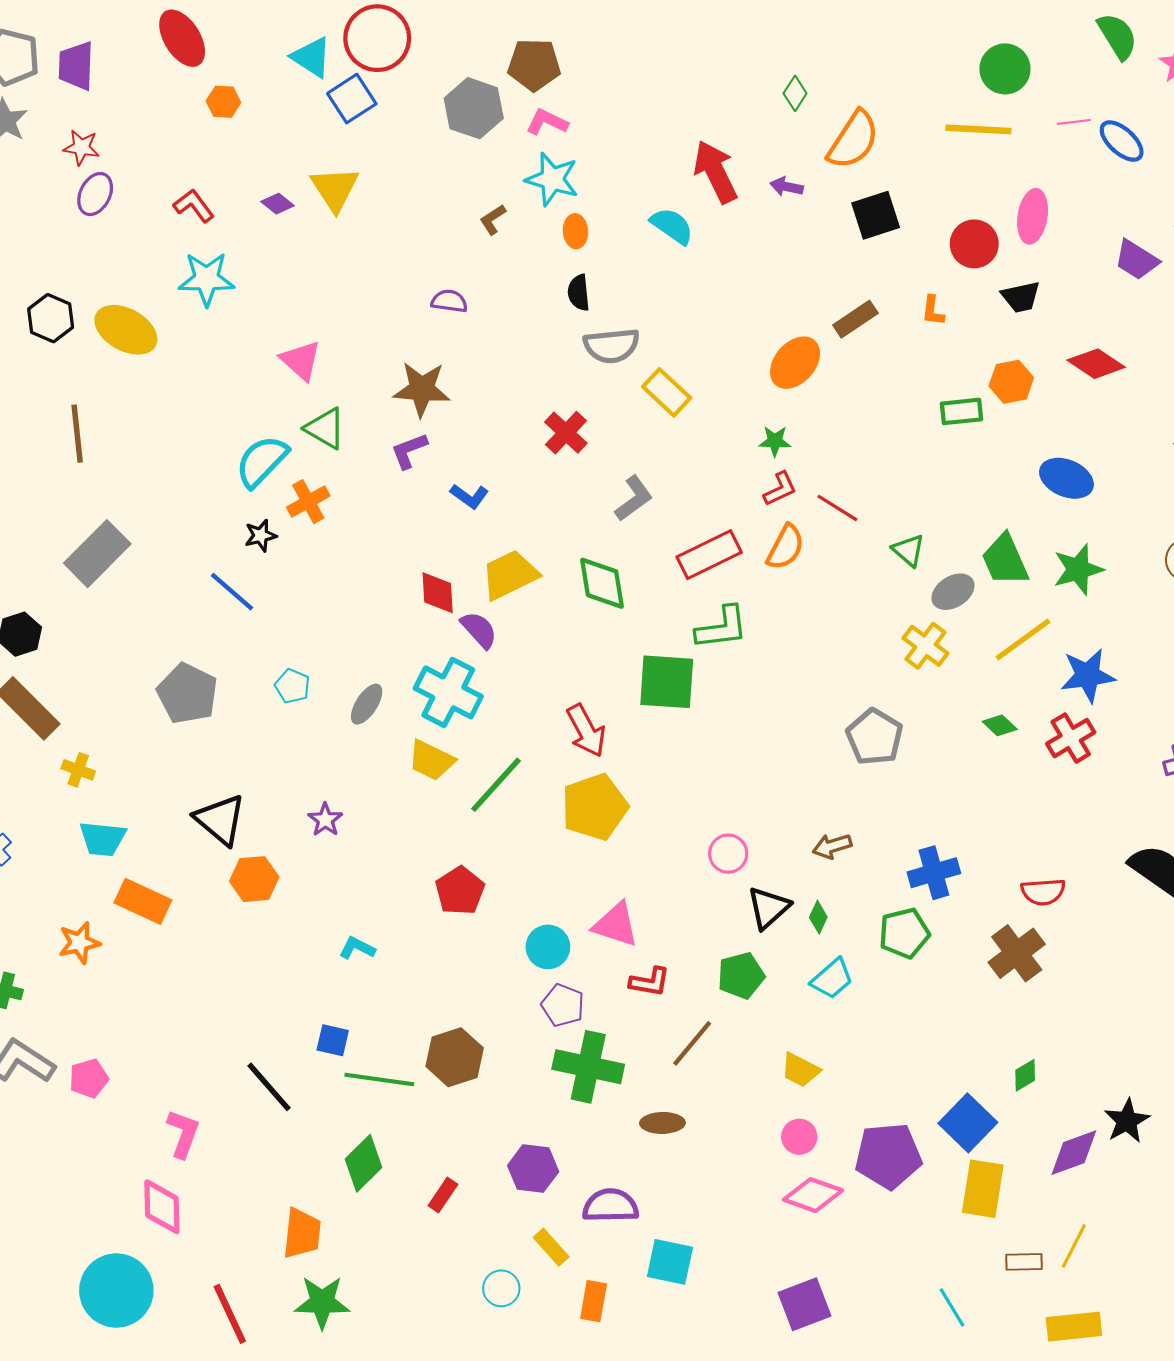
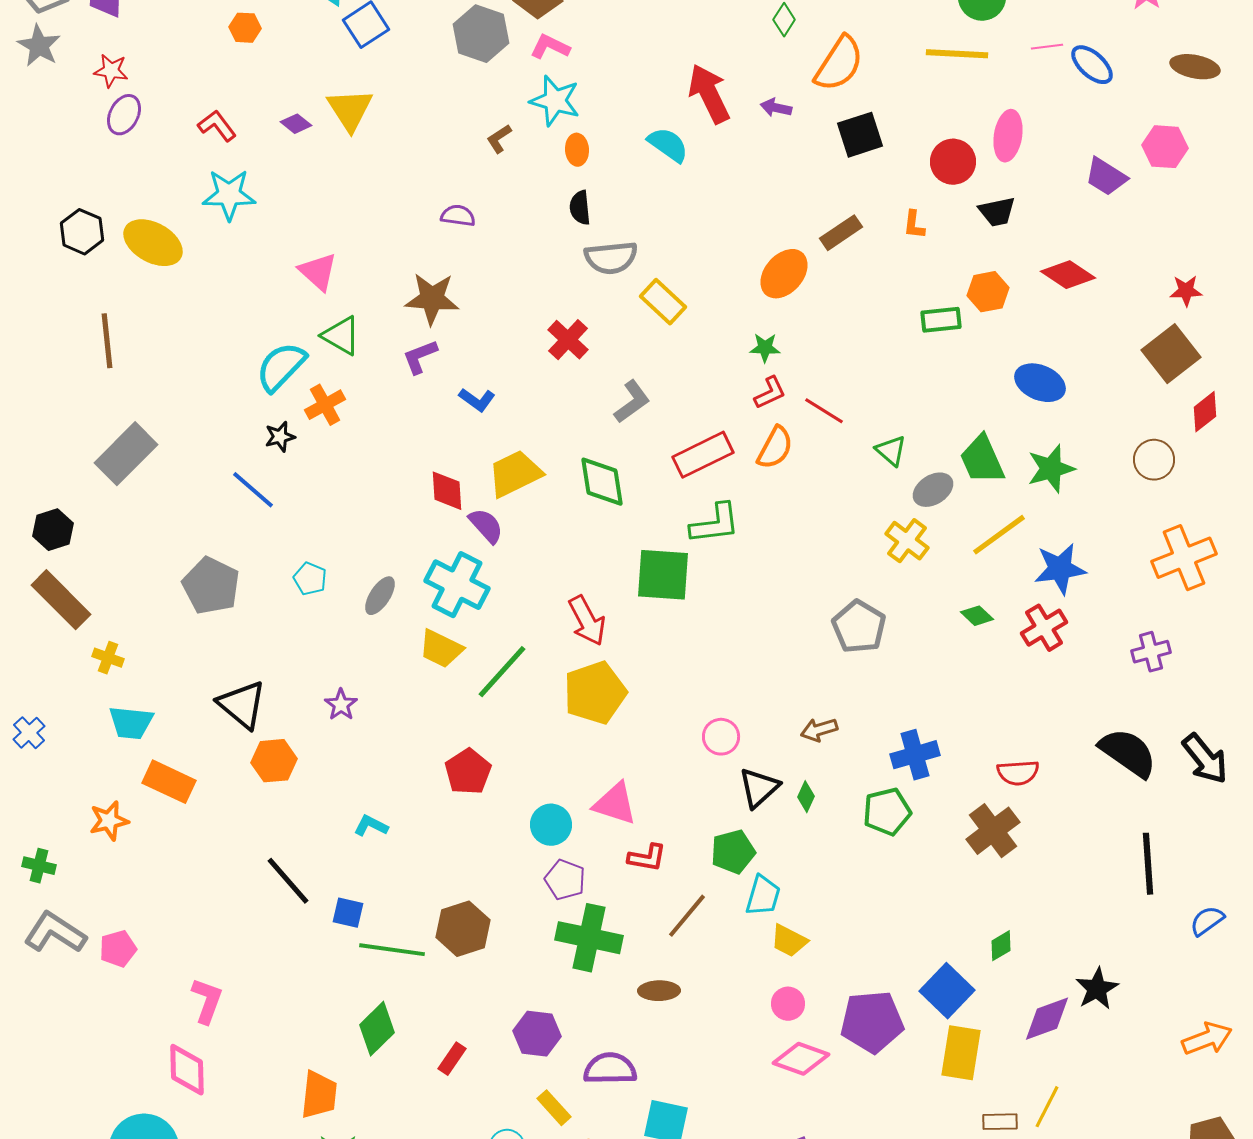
cyan trapezoid: (832, 979) -> (763, 896), moved, turned -33
black line: (269, 1087) -> (288, 881), moved

